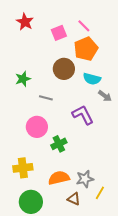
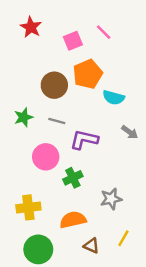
orange pentagon: (86, 49) -> (88, 74), moved
brown circle: (64, 69) -> (54, 85), moved
green star: (23, 79) -> (23, 117), moved
gray arrow: (105, 96) -> (130, 132), moved
purple L-shape: (83, 115) -> (84, 140), moved, turned -50
gray star: (85, 179) -> (111, 199), moved

